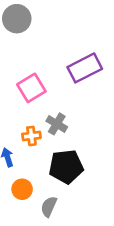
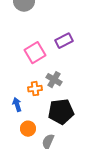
purple rectangle: (85, 68) -> (64, 41), moved, size x0.7

